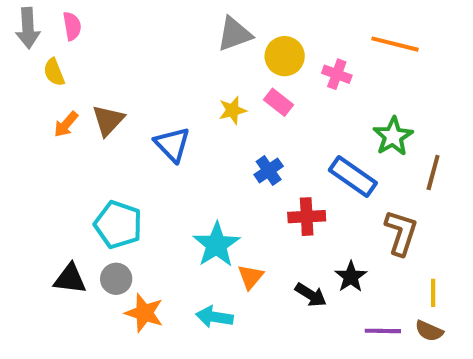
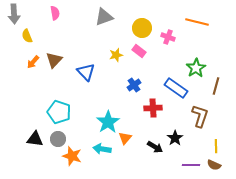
pink semicircle: (72, 26) -> (55, 13), moved
gray triangle: (234, 34) -> (104, 17), moved
cyan arrow: (214, 317) -> (102, 149), moved

